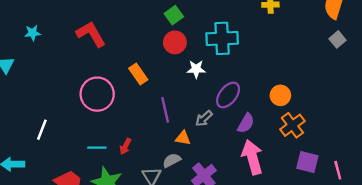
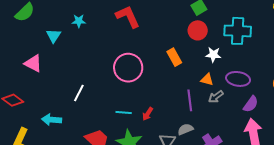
cyan star: (33, 33) -> (79, 21), moved
orange rectangle: (138, 74) -> (174, 57), moved
purple ellipse: (228, 95) -> (238, 79), turned 55
purple line: (165, 110) -> (190, 100), moved
orange triangle: (183, 138) -> (207, 80), moved

